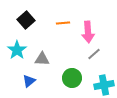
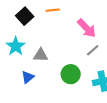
orange line: (63, 23) -> (53, 10), moved
pink arrow: (88, 32) -> (87, 28), turned -40

